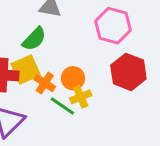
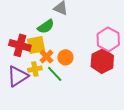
pink hexagon: (113, 26) -> (108, 39), moved
yellow cross: (81, 97) -> (35, 69), moved

